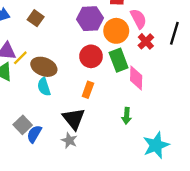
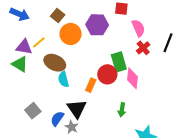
brown square: (36, 18) -> (58, 15), moved
orange circle: (116, 31) -> (71, 34), moved
red circle: (91, 56) -> (107, 74), moved
yellow line: (20, 58) -> (39, 42), moved
cyan semicircle: (44, 87) -> (64, 79), moved
blue semicircle: (34, 134) -> (57, 119), moved

